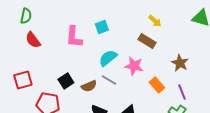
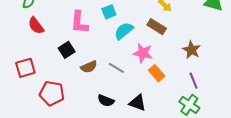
cyan semicircle: (108, 58) -> (124, 31), moved
black square: (66, 81) -> (67, 50), moved
orange rectangle: (157, 85) -> (157, 73), moved
brown semicircle: (89, 86) -> (89, 67), moved

